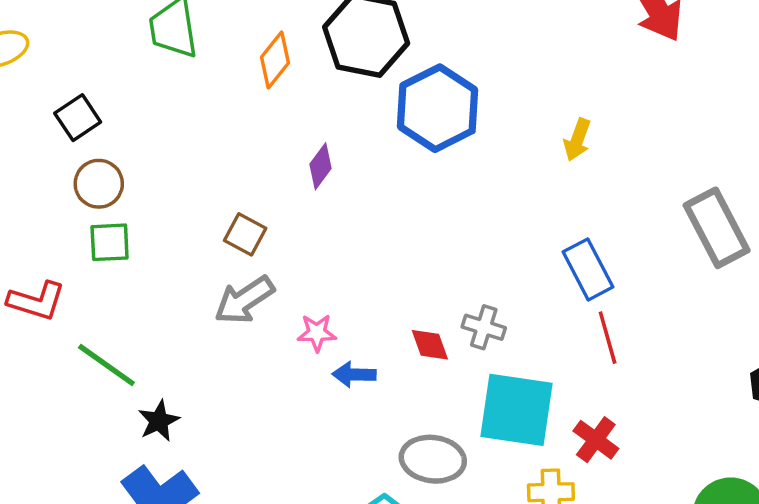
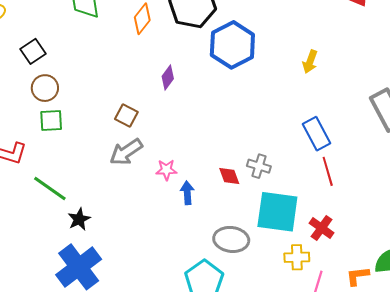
blue arrow: (354, 375) -> (187, 193), turned 85

